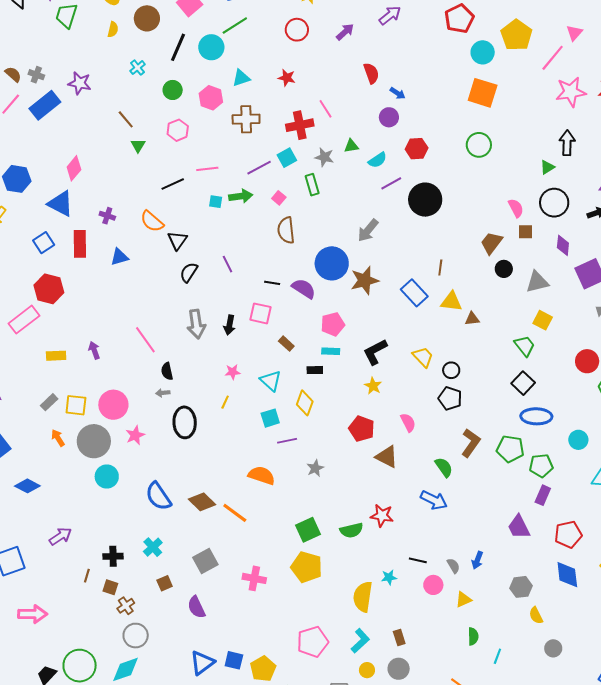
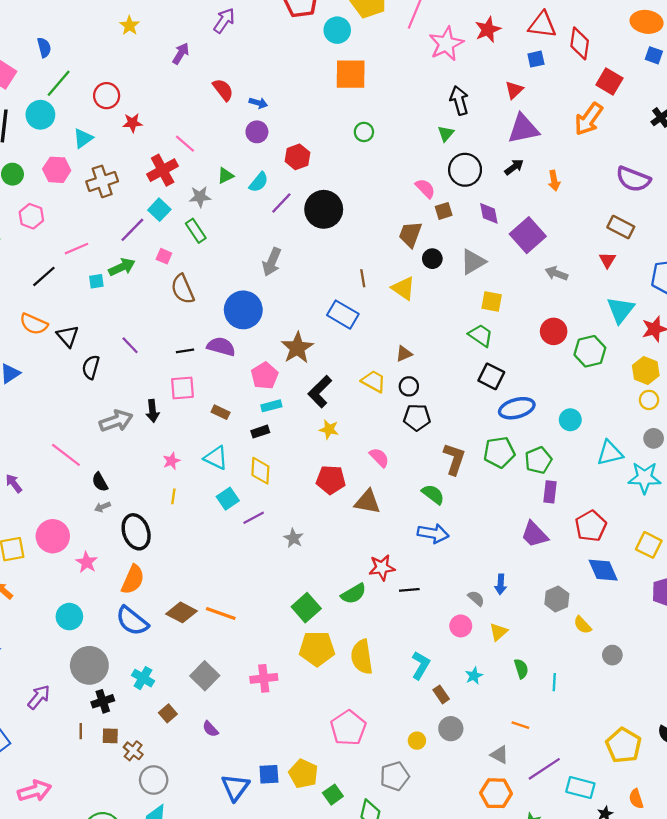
red circle: (297, 30) -> (107, 96), moved
green circle: (479, 145) -> (364, 132), size x0.7
brown star: (365, 280) -> (297, 348), moved
yellow triangle: (451, 302) -> (403, 288), moved, turned 45
brown triangle: (472, 319) -> (404, 354), moved
gray arrow: (196, 324) -> (116, 421), turned -84
gray circle: (94, 441) -> (89, 665), moved
orange semicircle: (262, 475) -> (133, 579), moved, turned 112
black line: (418, 560) -> (409, 590), moved
cyan star: (389, 577) -> (474, 676), moved
yellow semicircle: (363, 597) -> (362, 657), moved
purple semicircle: (196, 607) -> (210, 729), size x0.7
cyan L-shape: (360, 641) -> (421, 665), moved

